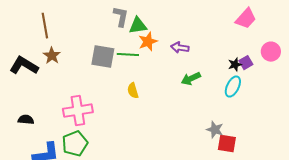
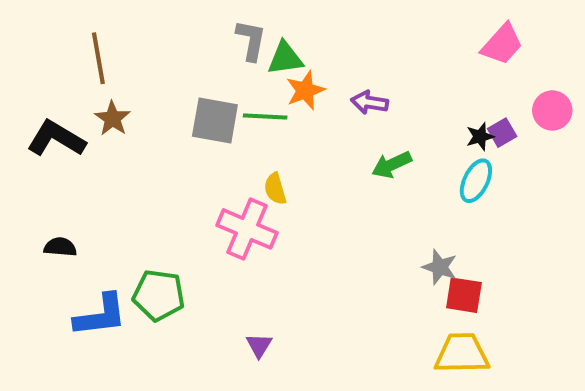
pink cross: (78, 111) -> (247, 229), moved, turned 32
green pentagon: (75, 144) -> (159, 295), turned 30

